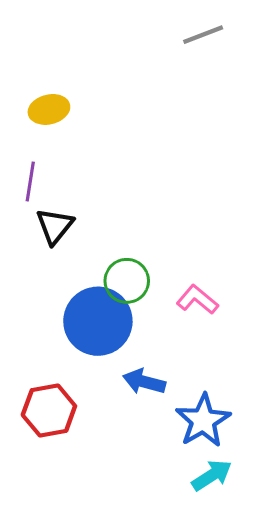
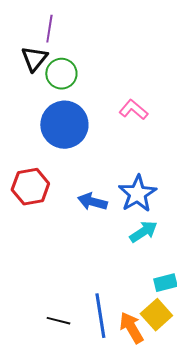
purple line: (30, 181) -> (49, 29), moved
green circle: (127, 281) -> (61, 74), moved
blue arrow: (144, 382) -> (92, 202), moved

